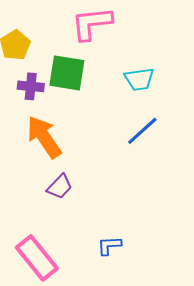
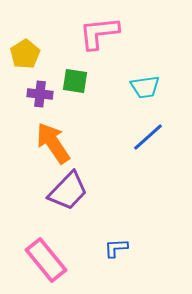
green square: (67, 73) -> (75, 81), size x0.7
purple trapezoid: (60, 187) -> (68, 191), size x1.6

